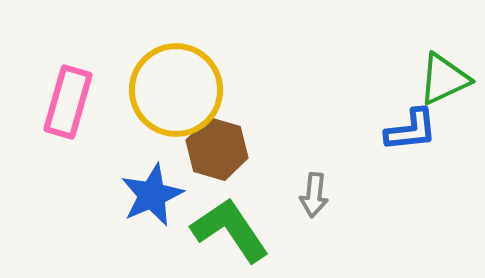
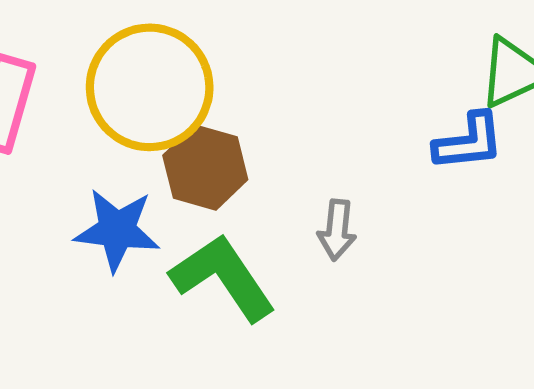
blue star: (152, 195) -> (117, 230), turned 30

